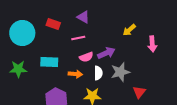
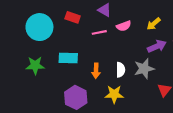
purple arrow: (106, 53) -> (157, 46), moved
pink semicircle: (86, 57) -> (124, 26), moved
orange arrow: (75, 74) -> (96, 71), turned 88

